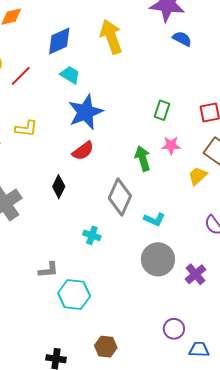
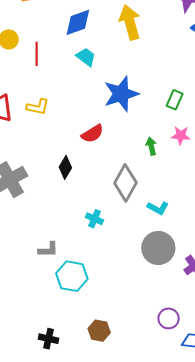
red line: (21, 76) -> (37, 54), turned -50
blue star: (86, 112) -> (121, 94), moved
green arrow: (143, 158) -> (151, 146), size x0.7

